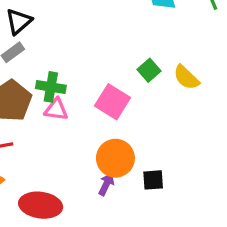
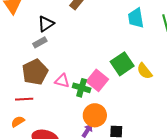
green square: (149, 70) -> (122, 64), size x1.6
green cross: (51, 87) -> (82, 88), moved

